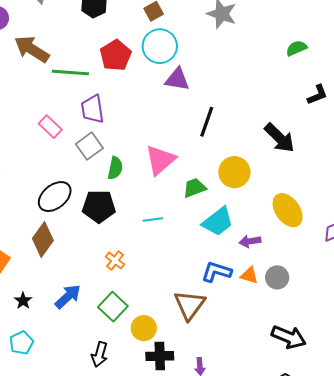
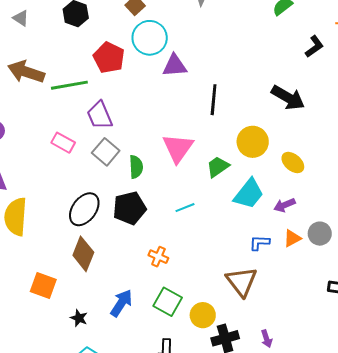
yellow ellipse: (288, 210) -> (293, 163), moved, size x0.7
blue L-shape: (216, 272) -> (259, 243), size x0.7
orange triangle: (249, 275) -> (292, 238), turned -30

